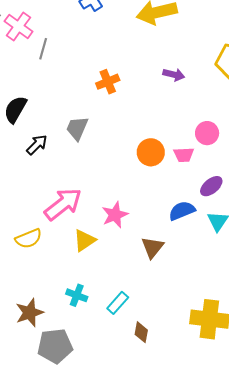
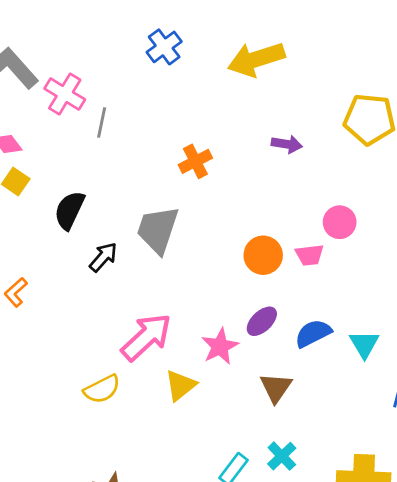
gray trapezoid: (77, 128) -> (158, 230), size x1.4
purple ellipse: (211, 186) -> (262, 321), moved
cyan cross: (77, 295) -> (282, 456), moved, turned 30

